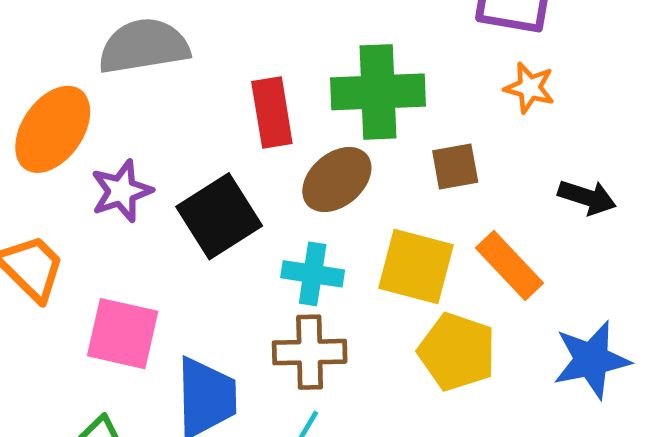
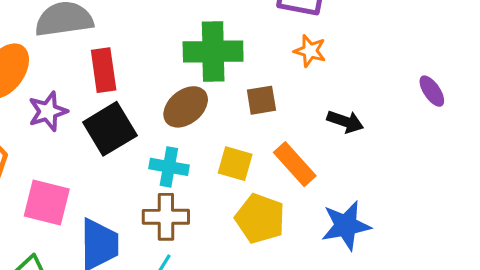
red rectangle: (272, 112) -> (104, 70), moved
yellow square: (416, 266) -> (235, 164), size x0.7

